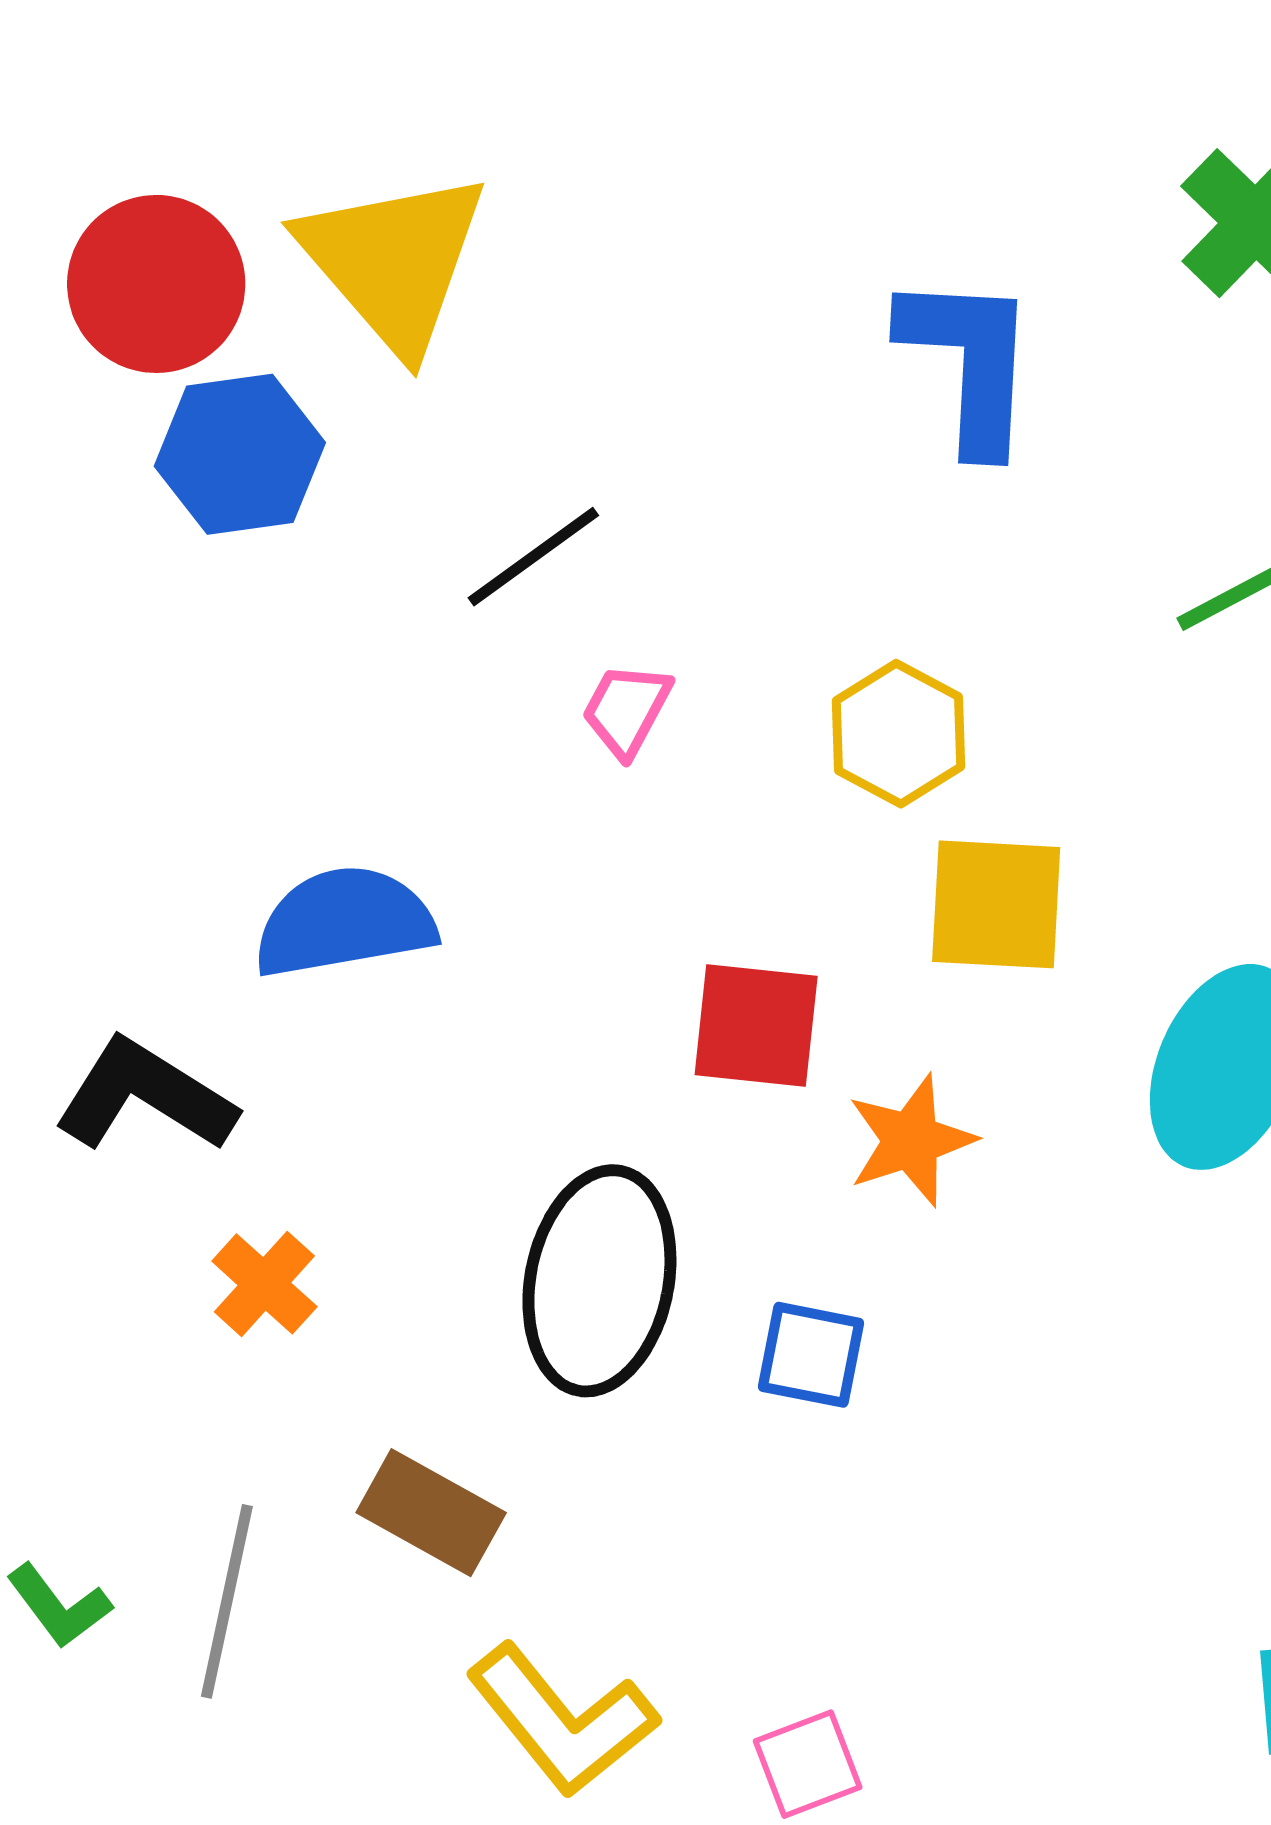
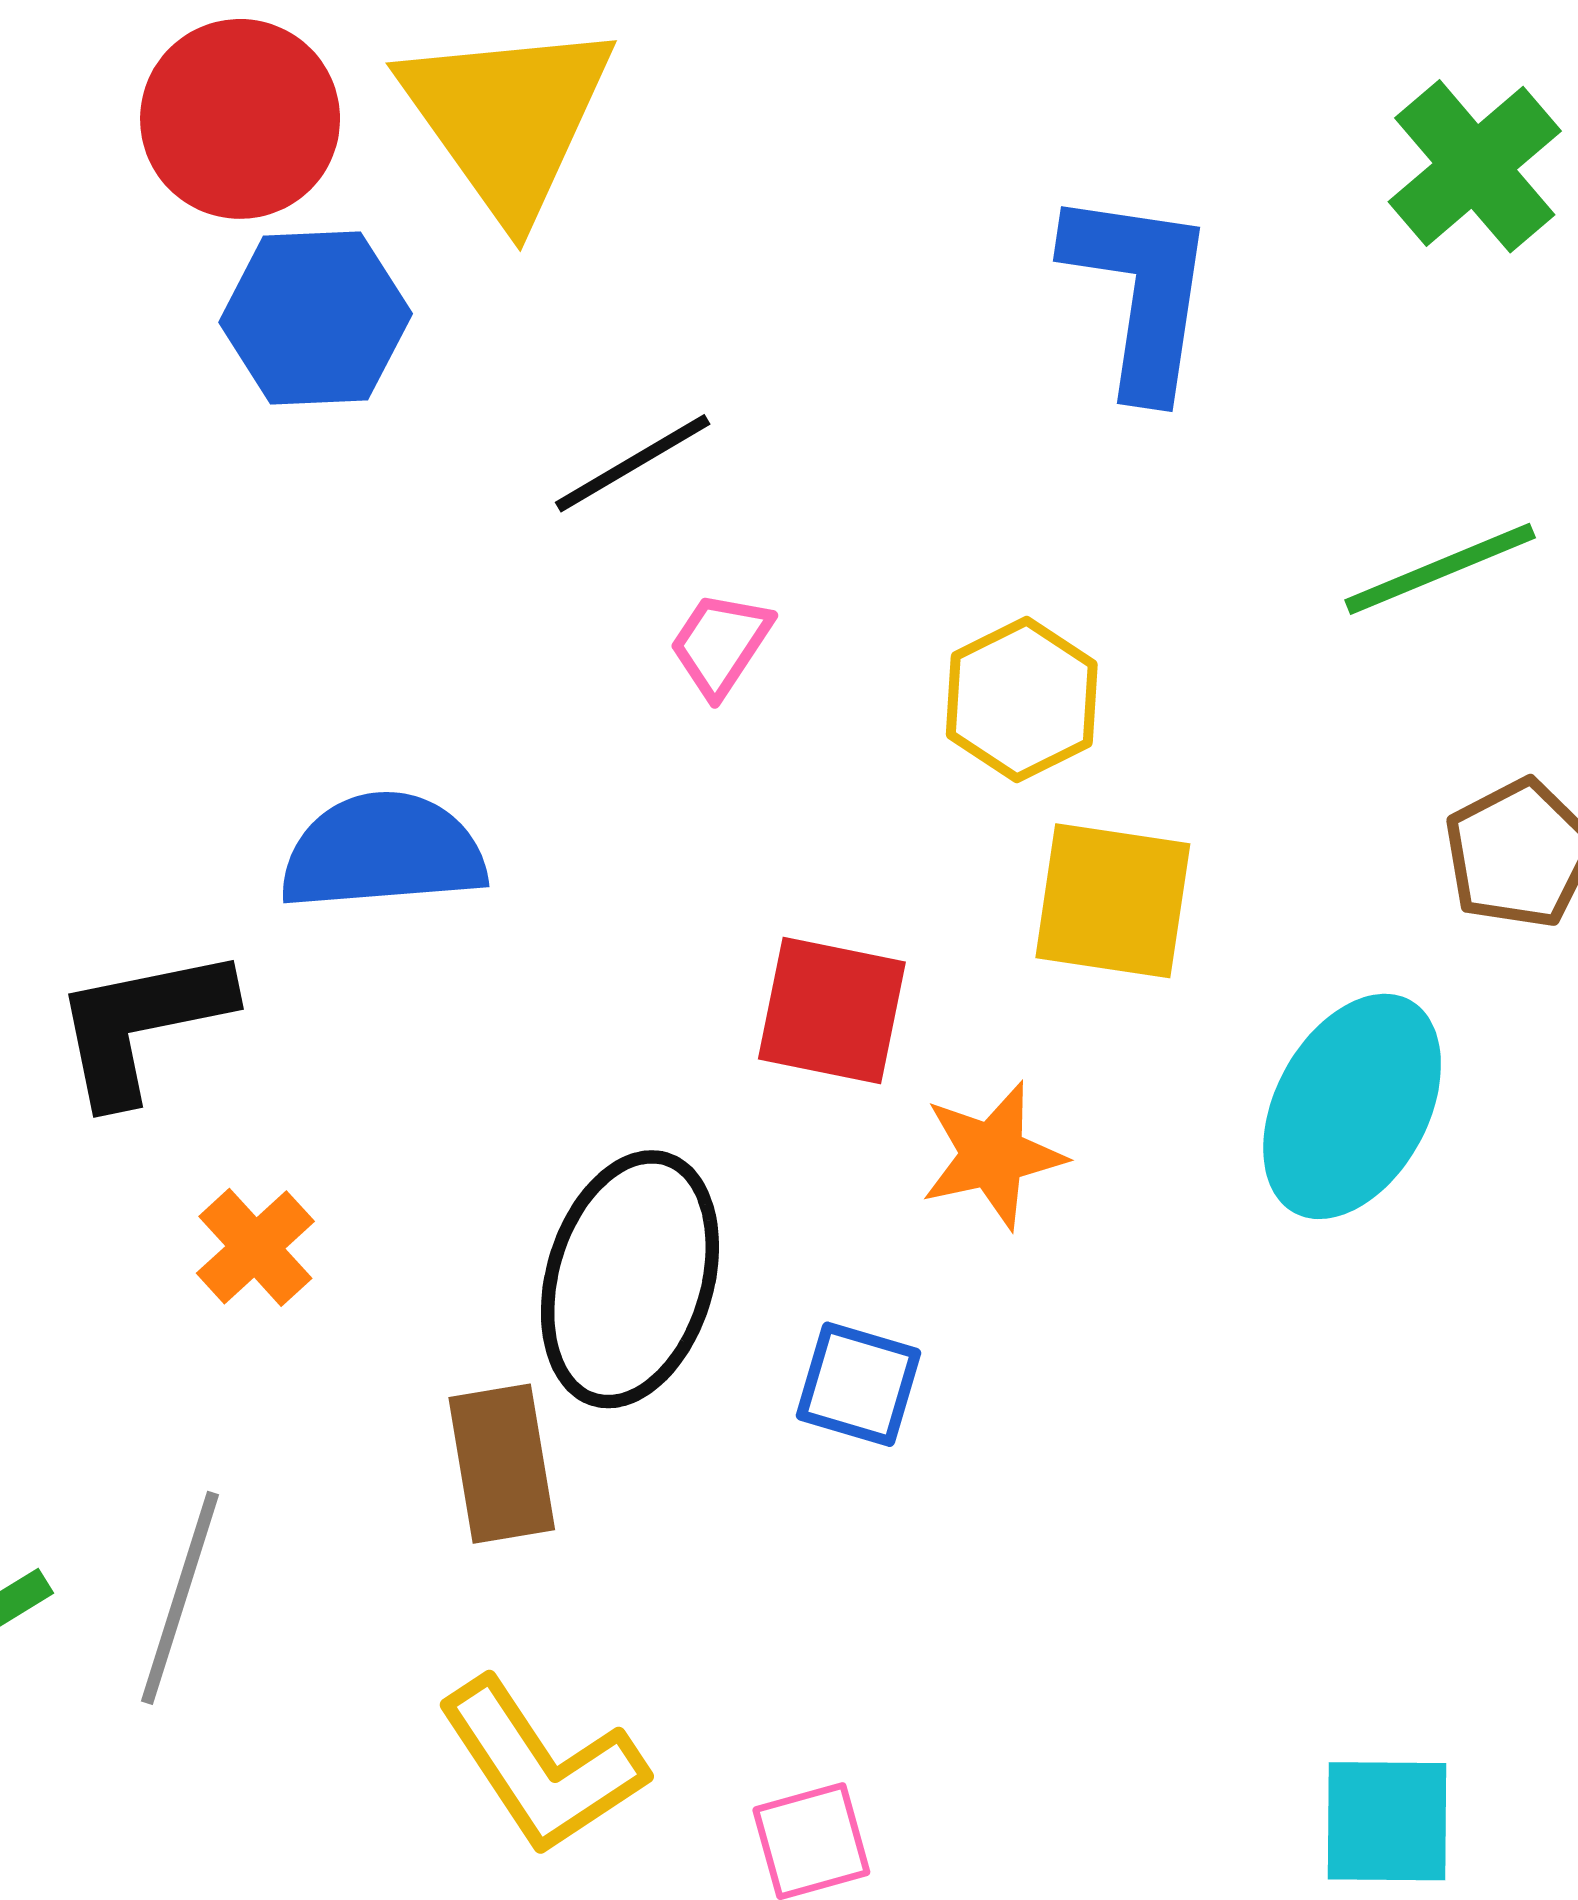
black L-shape: (145, 1096) -> (142, 1025), turned -49
brown rectangle: (431, 1513) -> (502, 1464), moved, turned 46

